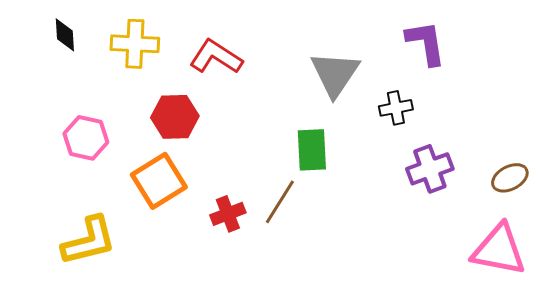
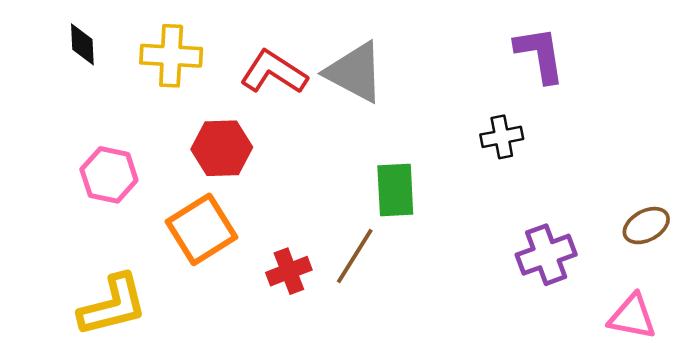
gray triangle: (335, 74) -> (355, 72), moved, turned -36
purple cross: (430, 169) -> (546, 255), moved
pink triangle: (499, 250) -> (632, 317), size x0.7

